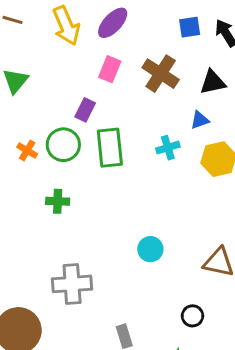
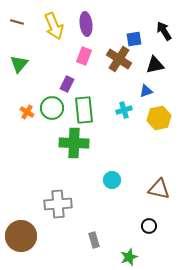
purple ellipse: (113, 23) -> (86, 24), turned -50
blue square: (190, 27) -> (134, 39), moved
green cross: (58, 201) -> (74, 143), moved, size x1.8
black circle: (192, 316) -> (149, 226), moved

